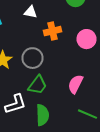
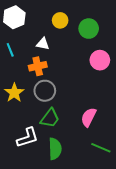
orange cross: (52, 31) -> (38, 66), moved
pink circle: (86, 39) -> (100, 60), moved

